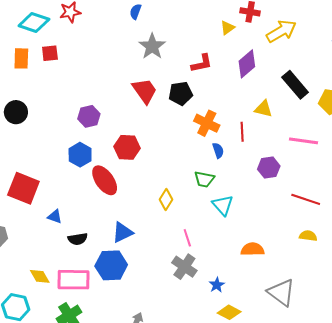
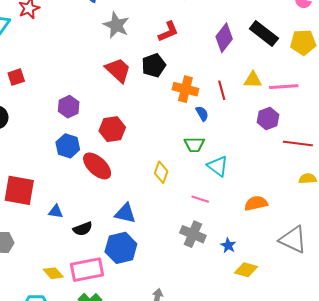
red square: (50, 53) -> (16, 77), moved
purple diamond: (247, 64) -> (224, 38), moved
yellow triangle: (264, 109) -> (253, 80), moved
purple hexagon: (269, 168) -> (268, 119), moved
blue triangle: (123, 232) -> (125, 213), turned 50
pink line: (187, 238) -> (200, 199), moved, turned -42

